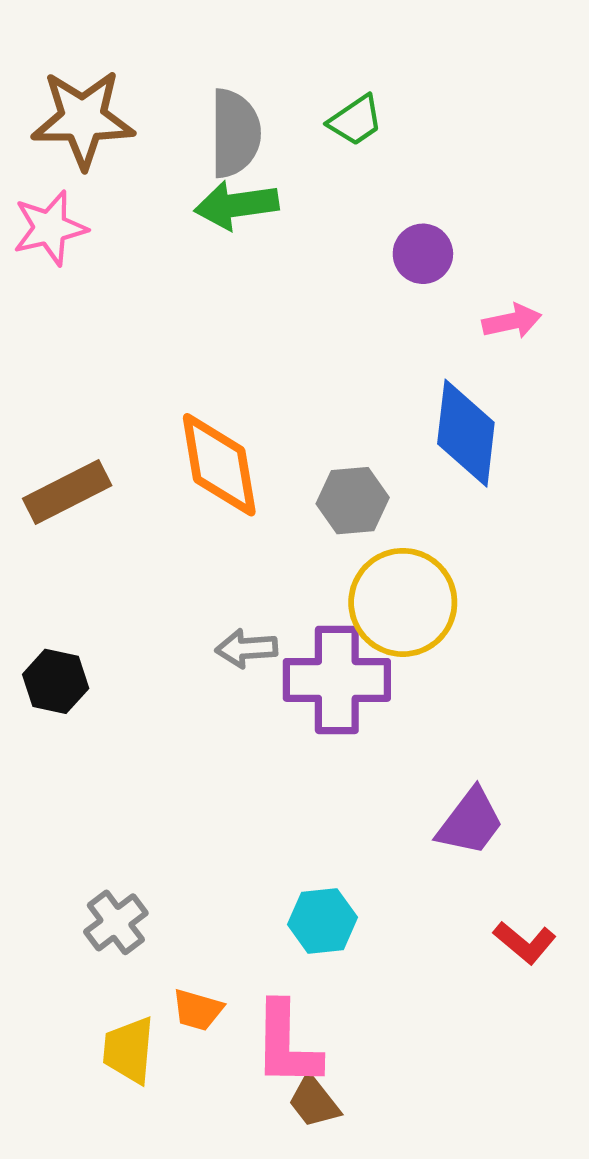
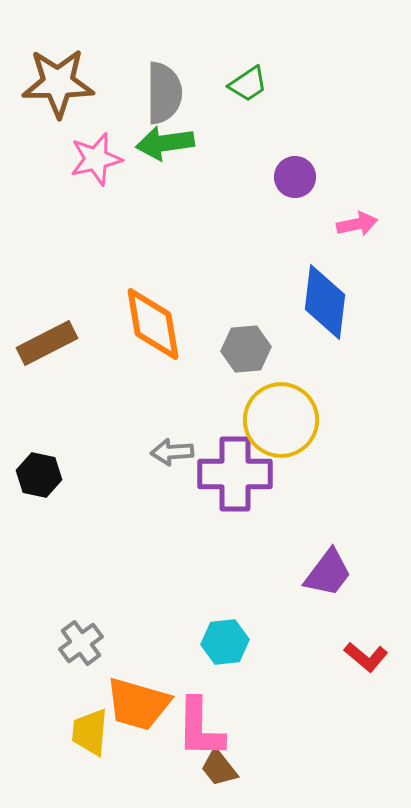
pink star: (50, 228) -> (96, 159), moved
orange trapezoid: (198, 1010) -> (138, 704), size x1.8

